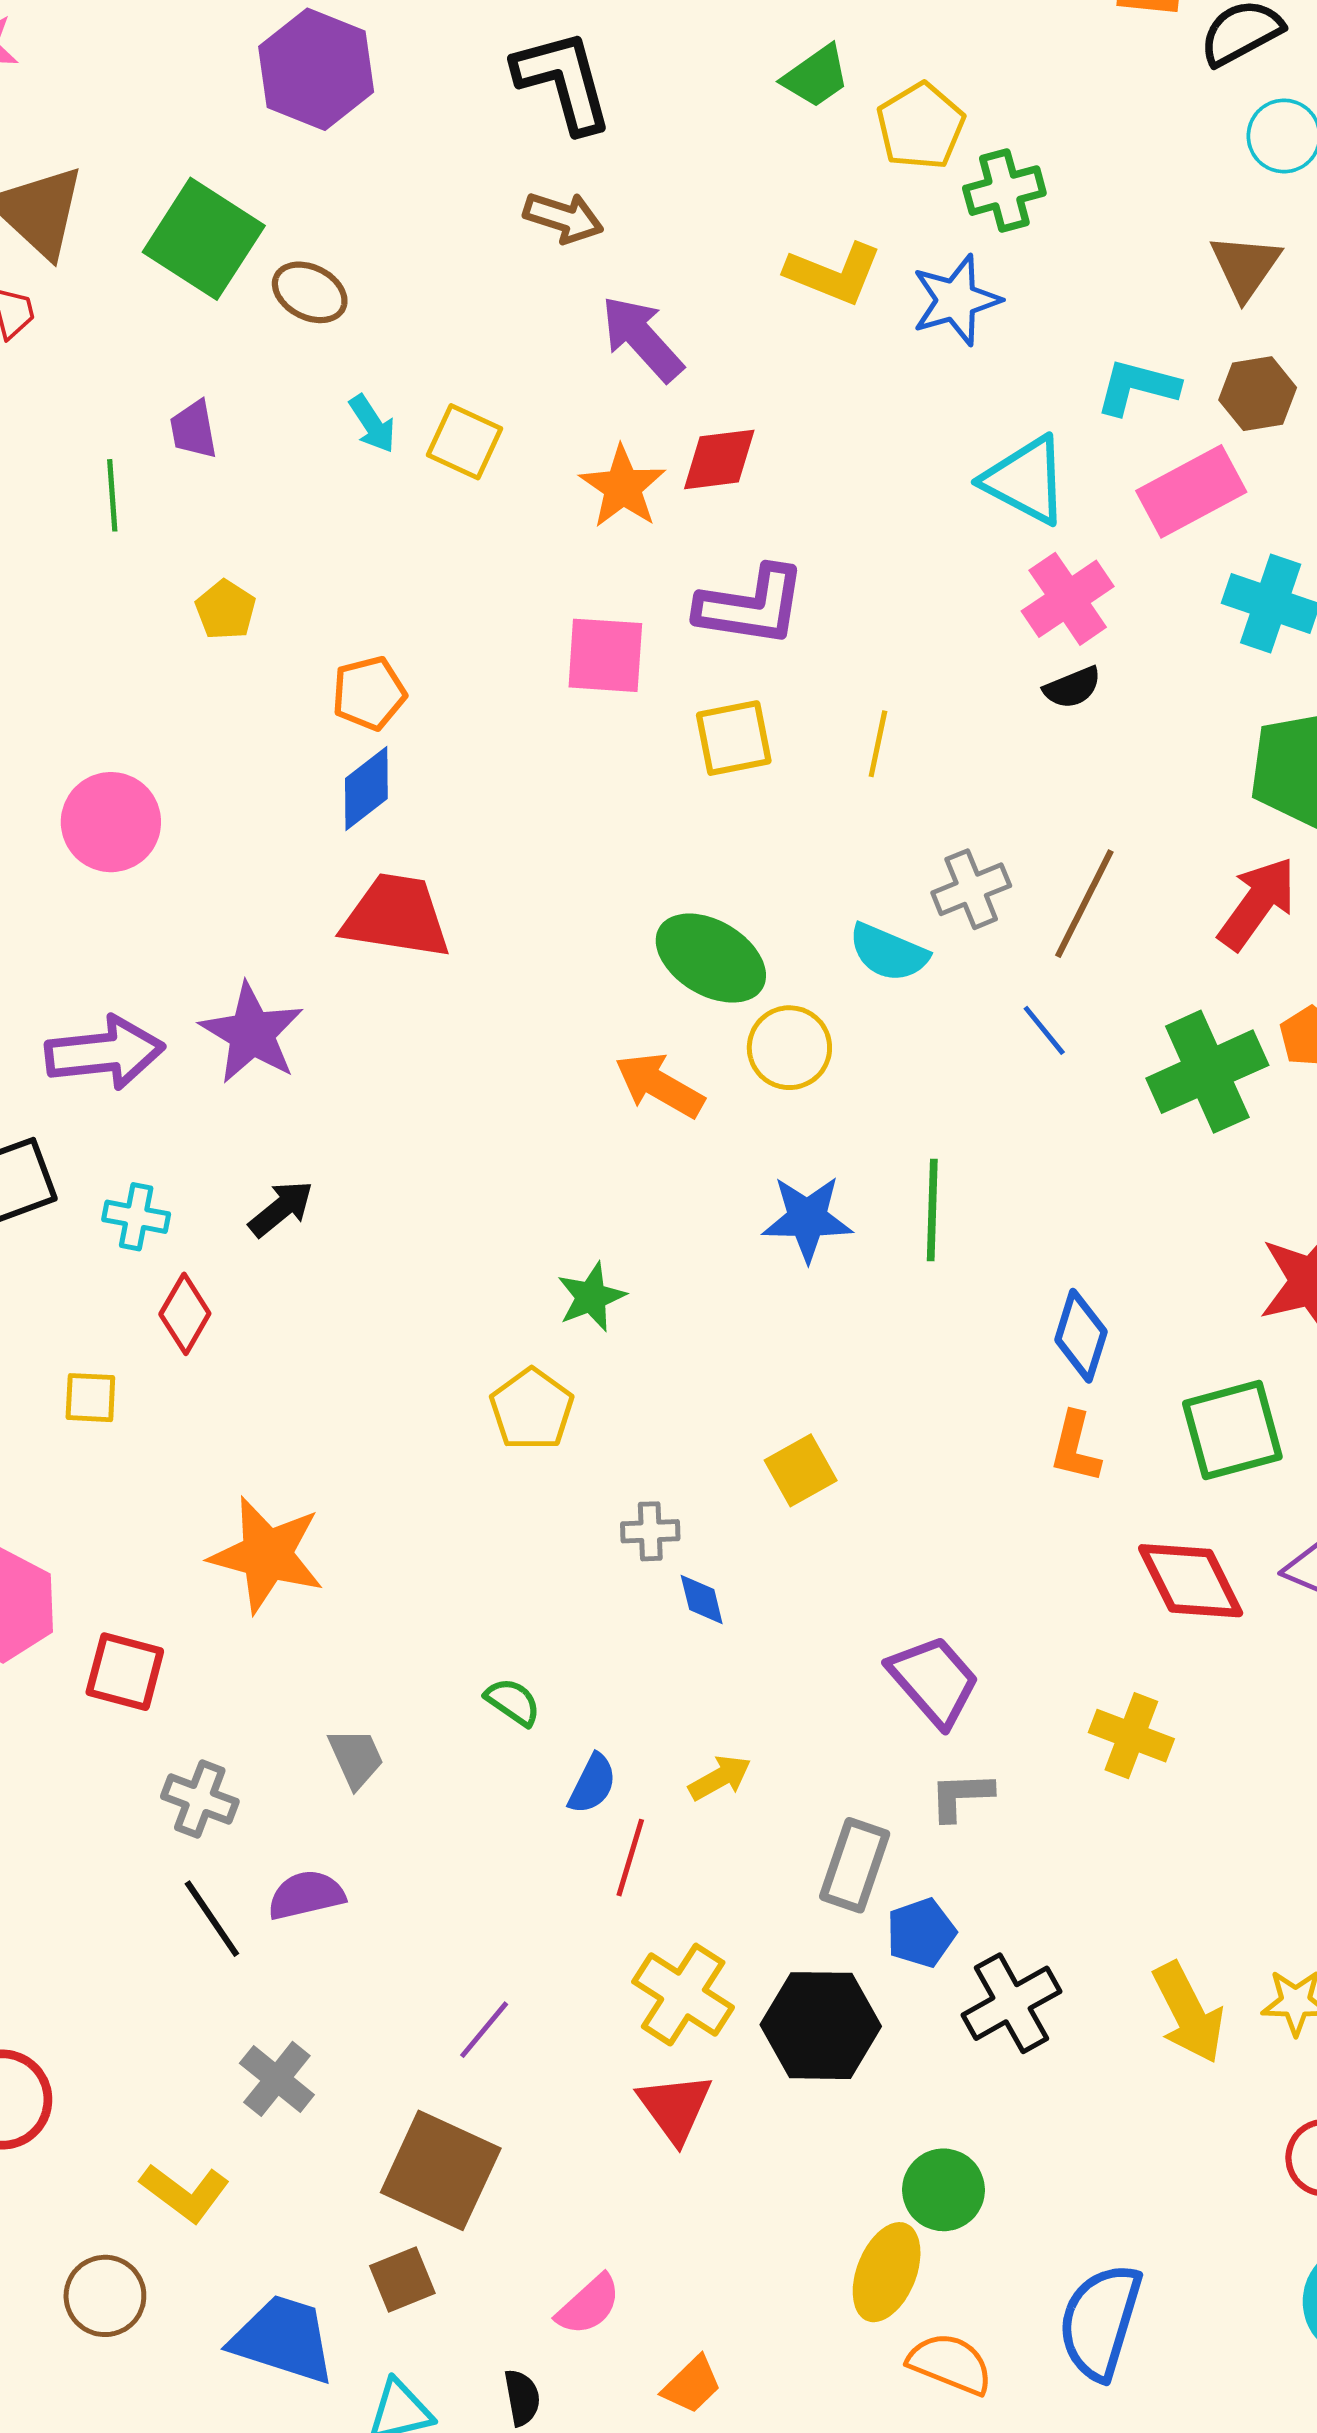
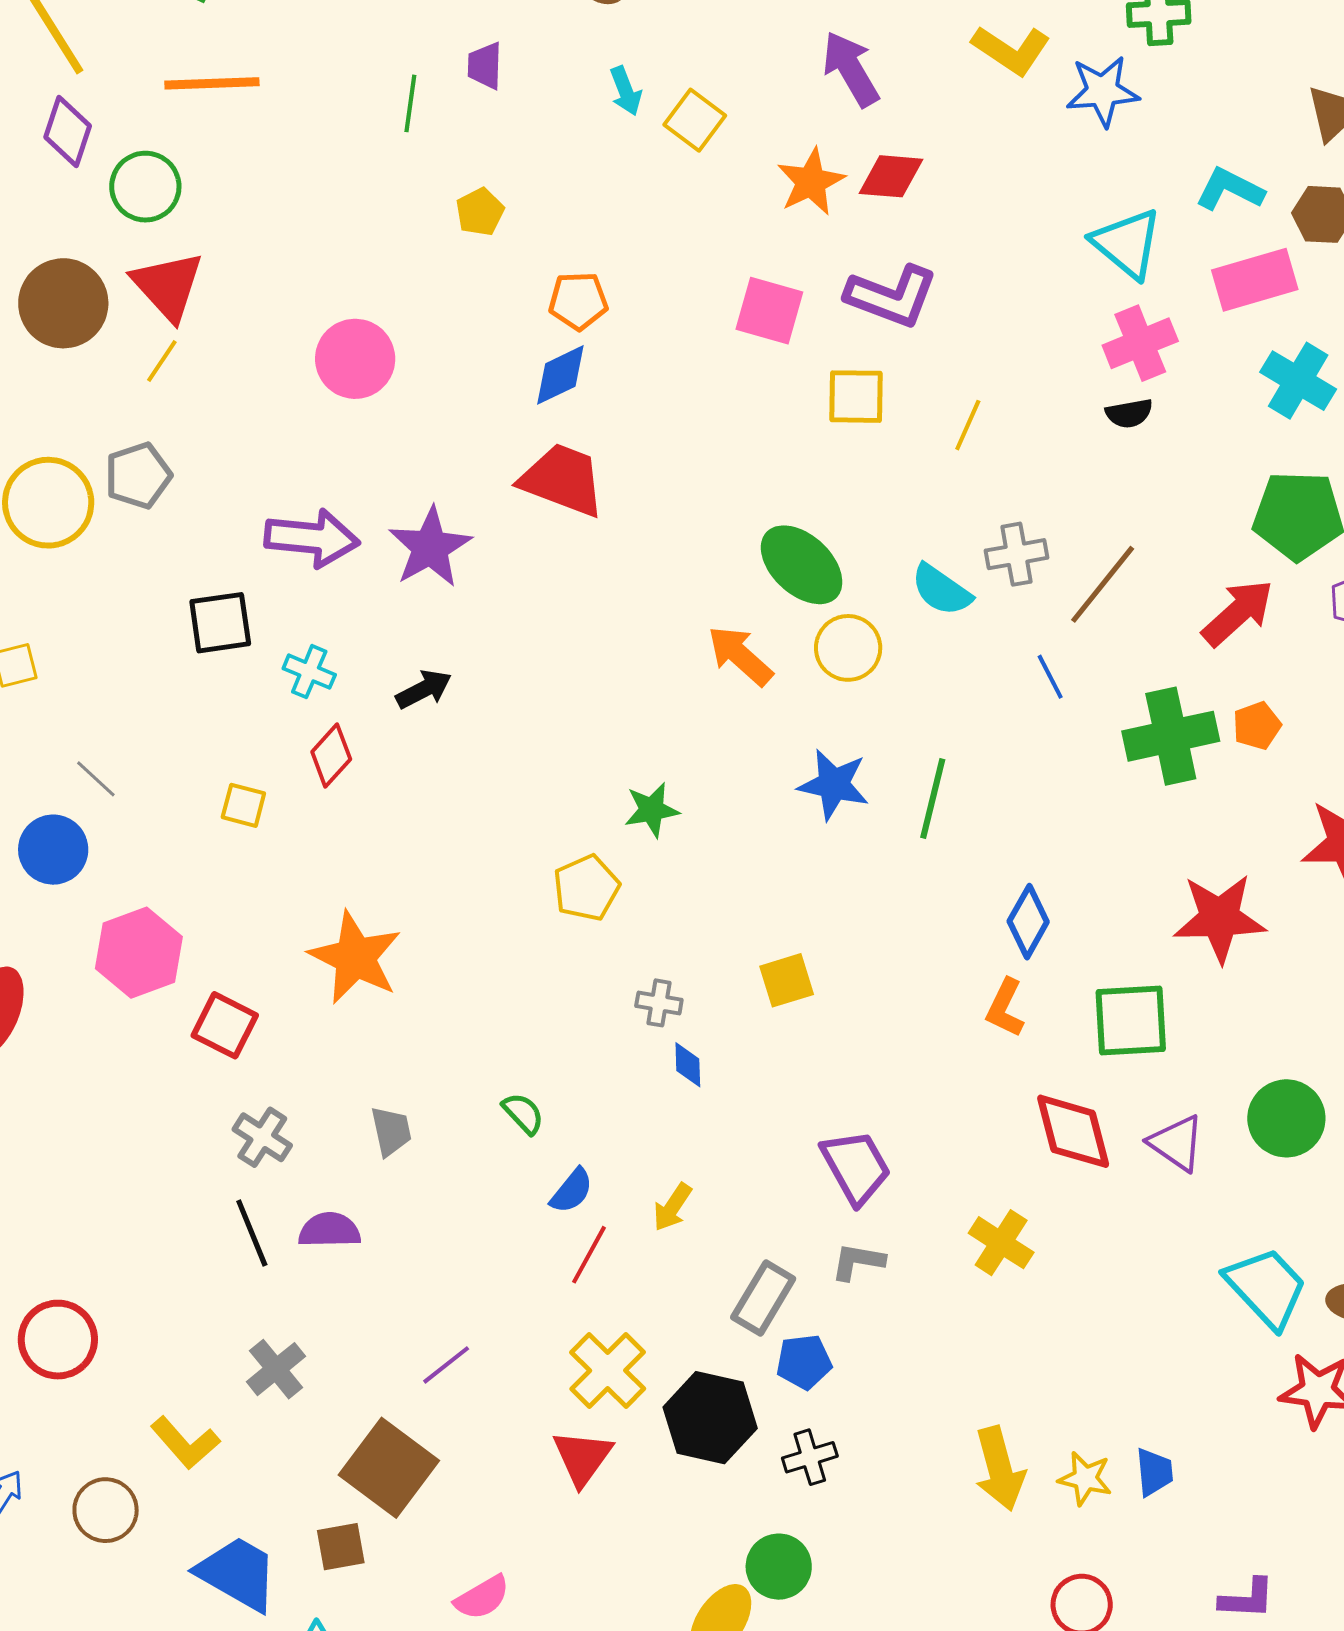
yellow arrow: (720, 1778) -> (672, 1207), turned 141
black cross: (1011, 2003) -> (810, 1457), moved, size x0.7

